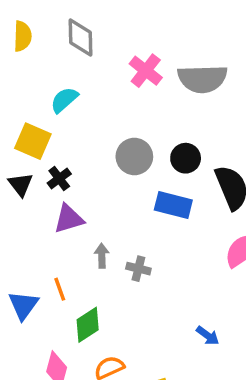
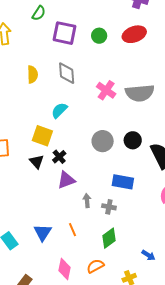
blue rectangle: (173, 205) -> (123, 182), moved
orange line: (60, 289) -> (73, 230), moved
green diamond: (88, 325) -> (109, 238), moved
blue arrow: (208, 336) -> (148, 255), moved

